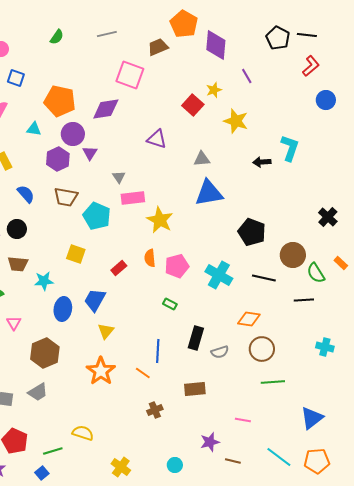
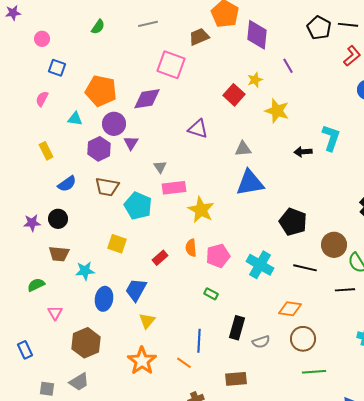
blue semicircle: (26, 194) -> (67, 184), turned 96

